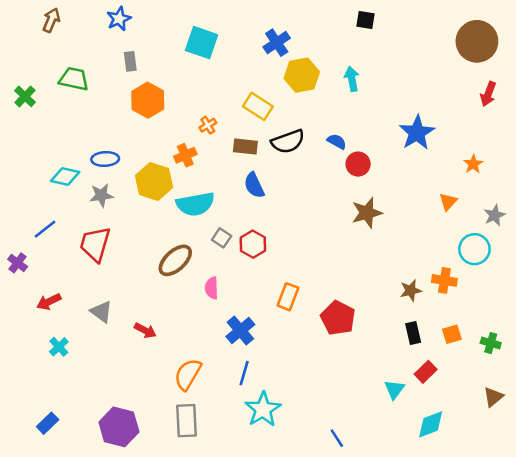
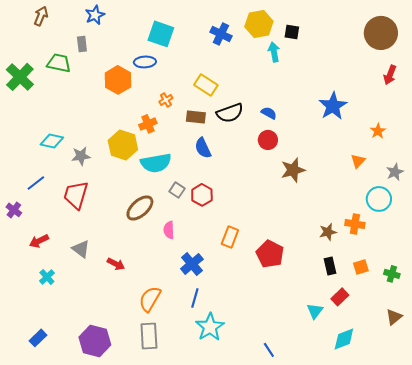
black square: (366, 20) -> (292, 32), moved
blue cross: (277, 43) -> (221, 34), turned -30
gray rectangle: (130, 61) -> (82, 44), moved
yellow hexagon: (302, 75) -> (259, 24), moved
cyan arrow: (352, 79) -> (274, 52), moved
green cross: (25, 96) -> (20, 77), size x1.6
blue ellipse: (105, 159) -> (145, 62), moved
red circle: (358, 164) -> (268, 140), moved

